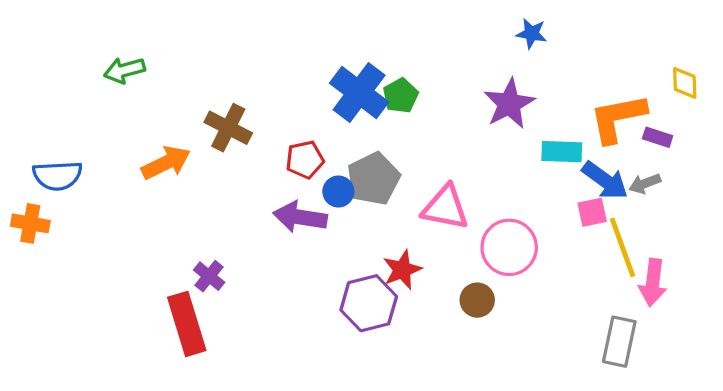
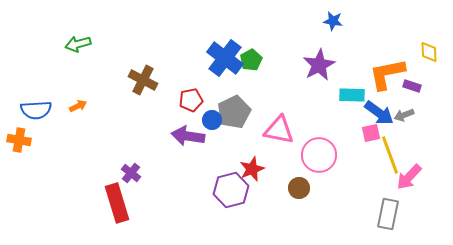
orange arrow: (166, 163) -> (78, 106), moved, size x0.6
pink arrow: (653, 282) -> (409, 177), turned 36

